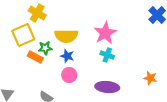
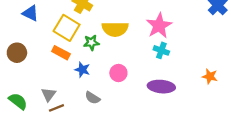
yellow square: (23, 35) -> (67, 28), turned -35
blue star: (67, 56) -> (82, 70), moved
orange rectangle: (35, 57) -> (61, 53), moved

